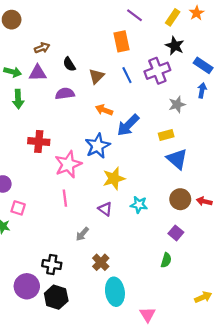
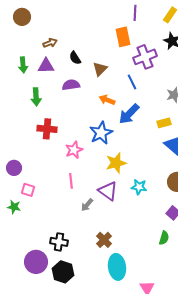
purple line: (135, 15) -> (135, 13), turned 56
purple cross: (157, 71) -> (145, 57), moved
green arrow: (13, 72) -> (23, 65), turned 70
blue line: (127, 75) -> (132, 82), moved
green arrow: (18, 99) -> (36, 97), moved
pink star: (68, 164) -> (74, 150), size x0.7
purple triangle: (105, 209) -> (108, 191), size x1.5
gray arrow: (82, 234) -> (87, 205), moved

